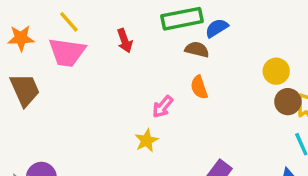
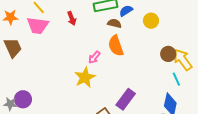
yellow circle: (276, 71) -> (151, 21), moved
orange semicircle: (199, 87) -> (116, 46), size x1.5
yellow star: (147, 141) -> (85, 77), size x1.5

